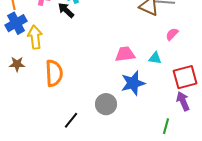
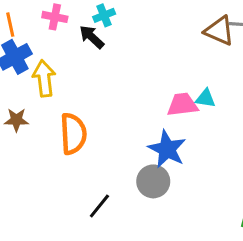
cyan triangle: (155, 58) -> (205, 98), moved
blue star: (133, 83) -> (167, 149), moved, turned -30

